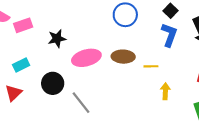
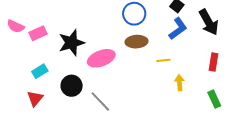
blue L-shape: (169, 35) -> (178, 29), turned 40
black star: (57, 39) -> (71, 43), size x1.5
brown ellipse: (123, 57) -> (137, 42), moved

